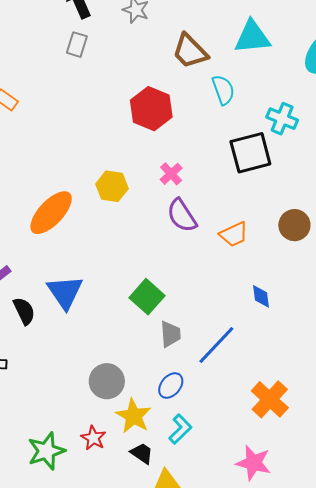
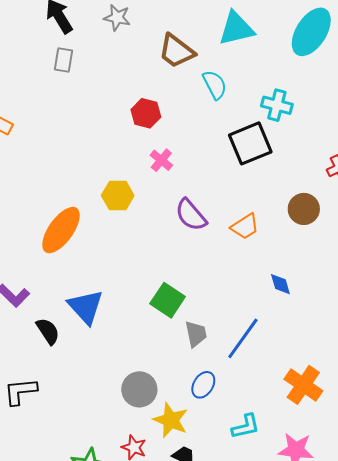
red hexagon: (151, 109) -> (146, 113), size x0.7
pink cross: (171, 174) -> (161, 160), moved
cyan L-shape: (180, 429) -> (246, 426), moved, turned 40

